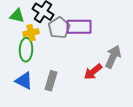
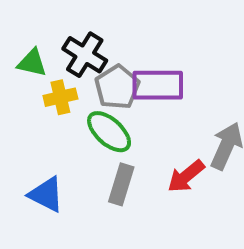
green ellipse: (26, 50) -> (109, 132), moved, turned -50
gray rectangle: (51, 81) -> (121, 184), moved

